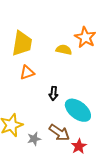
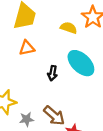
cyan ellipse: (78, 110) -> (81, 63), moved

